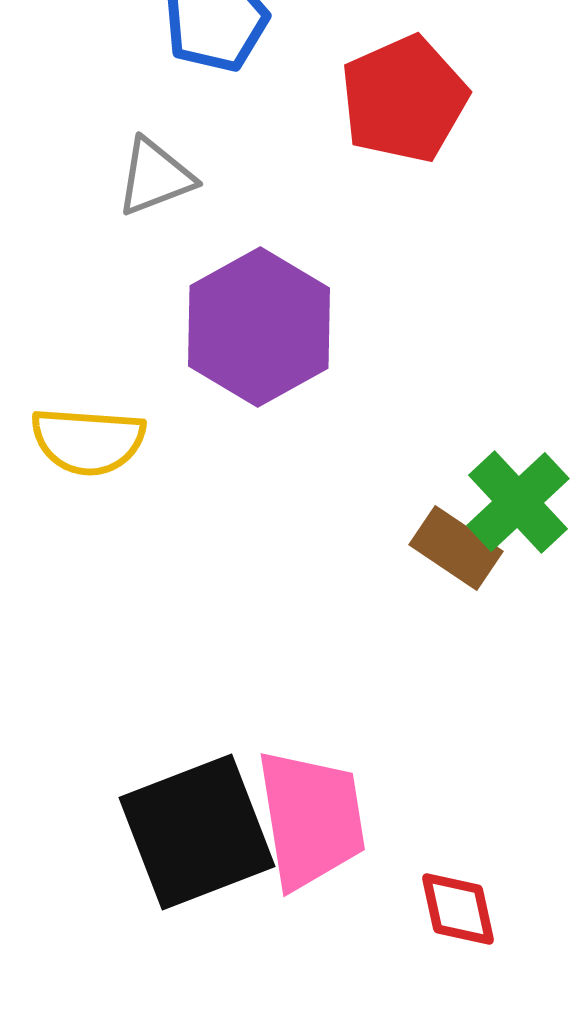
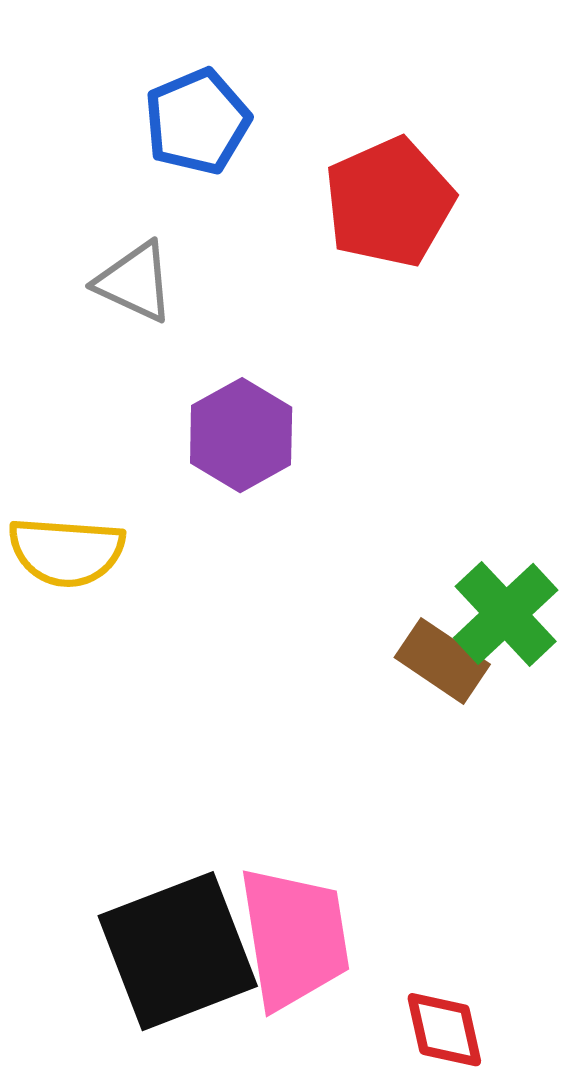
gray triangle: (155, 177) -> (135, 282), turned 46
purple hexagon: (259, 327) -> (241, 435), size x0.7

